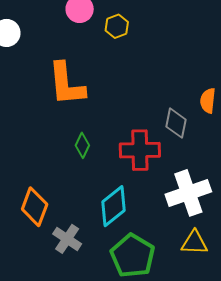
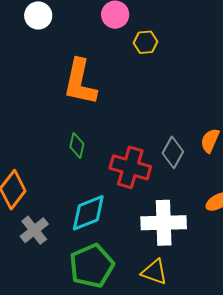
green diamond: (82, 145) -> (77, 145), turned -30

